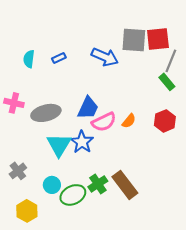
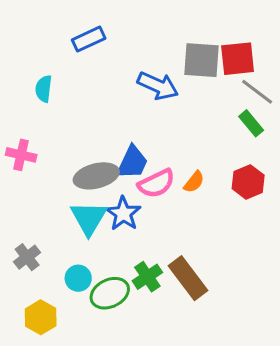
blue rectangle: (59, 58) -> (89, 39), moved, size x1.5
gray line: (171, 61) -> (257, 92), turned -75
gray ellipse: (46, 113) -> (96, 176), moved

